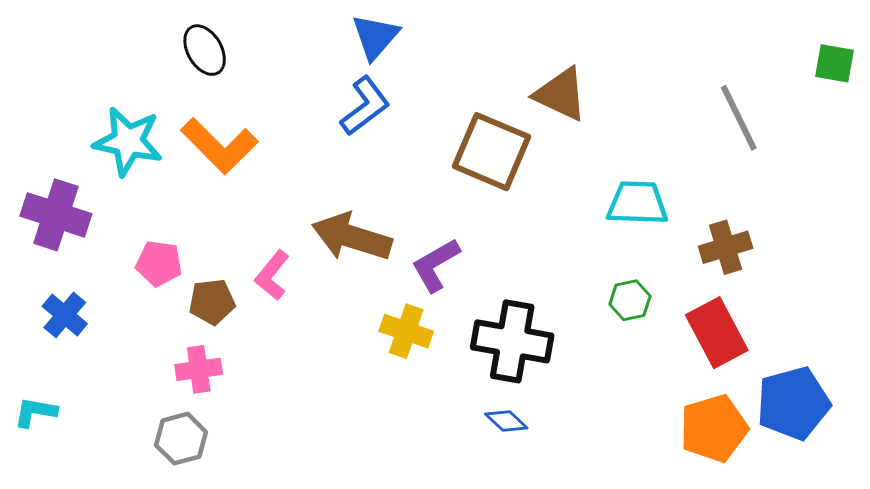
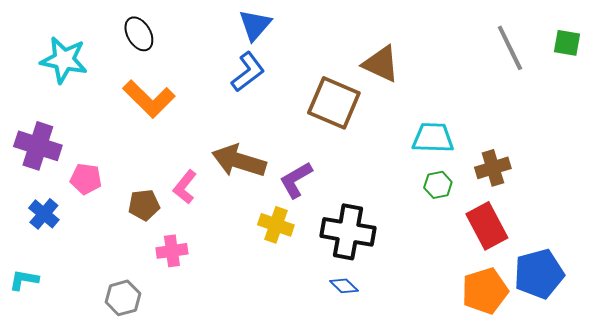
gray line: (739, 118) -> (510, 48), moved
cyan star: (128, 141) -> (64, 60), moved
pink pentagon: (159, 263) -> (86, 179), moved
green hexagon: (630, 300) -> (438, 185), moved
pink cross: (199, 369) -> (172, 251), moved

